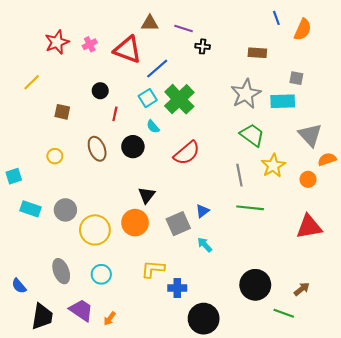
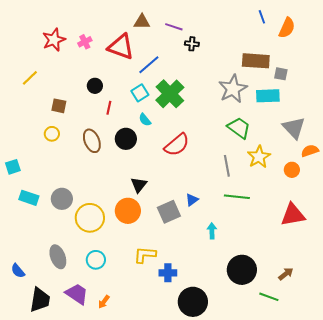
brown rectangle: (257, 53) -> (256, 61), moved, size x1.5
yellow circle: (55, 156) -> (52, 134), moved
cyan arrow: (205, 245) -> (212, 231), moved, turned 42

